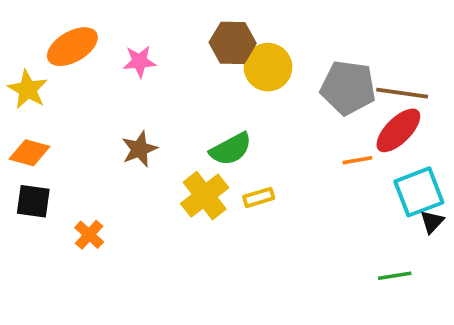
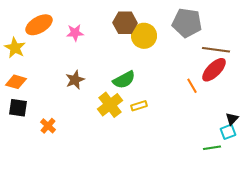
gray pentagon: (348, 88) -> (187, 23), moved
orange line: (357, 160) -> (192, 86), turned 70
cyan square: (419, 192) -> (228, 132), moved, size x0.6

